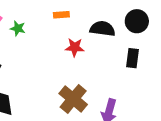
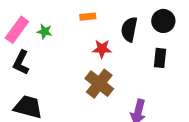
black semicircle: (102, 29) -> (129, 29), turned -85
brown cross: (73, 99) -> (99, 84), moved

